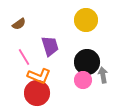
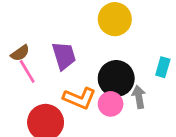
brown semicircle: (19, 24) -> (20, 53), moved
orange L-shape: (39, 76) -> (79, 98), moved

